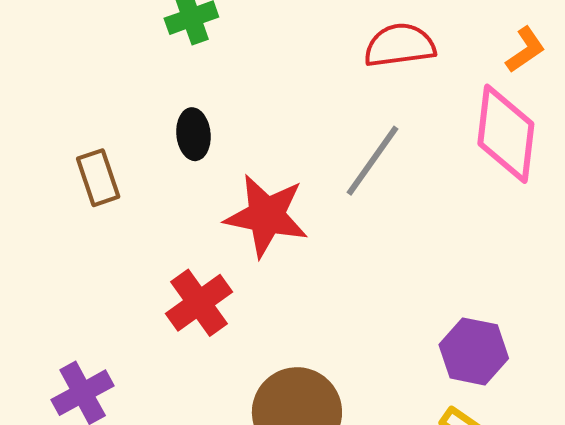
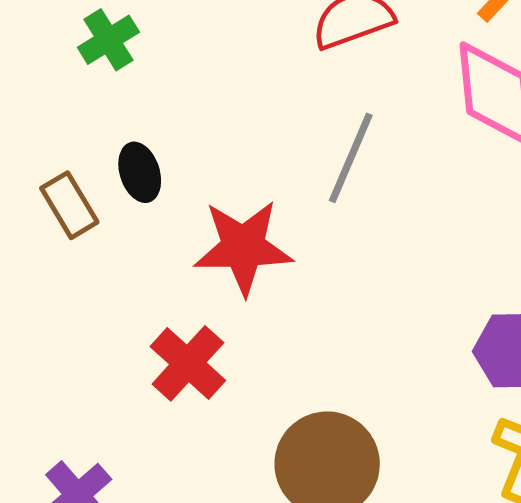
brown rectangle: (98, 178) -> (69, 205), moved

